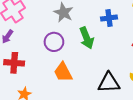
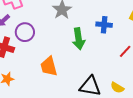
purple circle: (54, 42) -> (25, 32), moved

